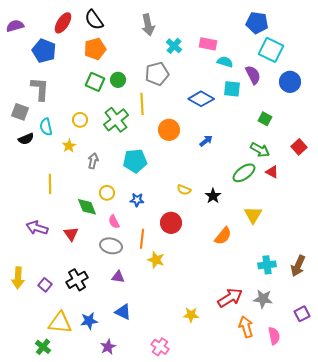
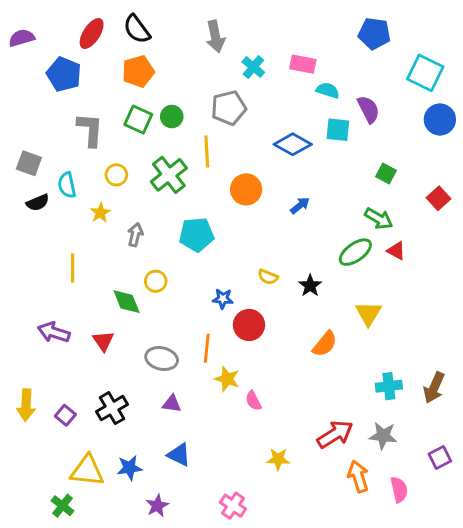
cyan square: (271, 50) -> (425, 73), moved
blue circle: (290, 82) -> (440, 119), moved
gray L-shape: (40, 89) -> (90, 130), moved
red square: (299, 147) -> (438, 198), moved
blue star: (137, 200) -> (223, 299), moved
pink semicircle: (114, 222) -> (253, 401), moved

